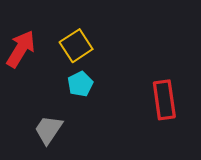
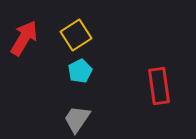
gray trapezoid: (48, 130) -> (77, 119), moved

